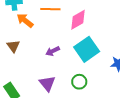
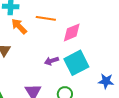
purple arrow: (53, 51) -> (51, 61), moved

